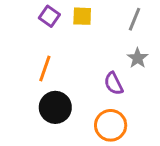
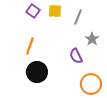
gray line: (135, 19) -> (78, 17), moved
orange circle: (111, 125) -> (91, 84), moved

